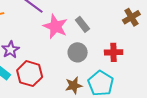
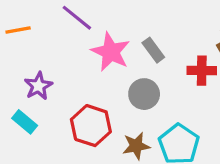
red cross: (114, 52) -> (202, 71), moved
red hexagon: (30, 74) -> (91, 126), moved

